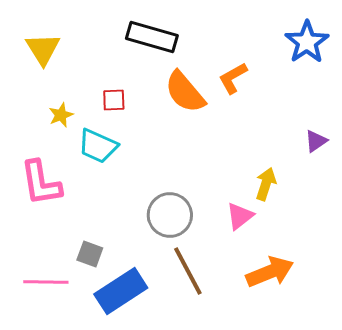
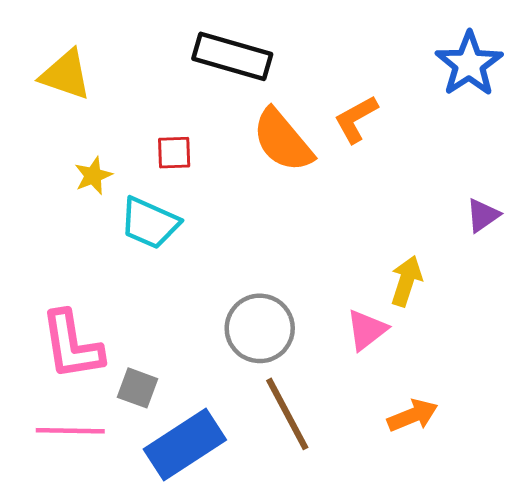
yellow triangle: (43, 49) -> (66, 75), turned -39
pink L-shape: (41, 183) -> (72, 345), moved
orange arrow: (270, 272) -> (413, 415), size x0.7

